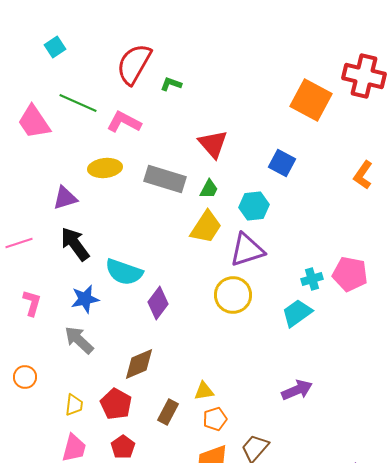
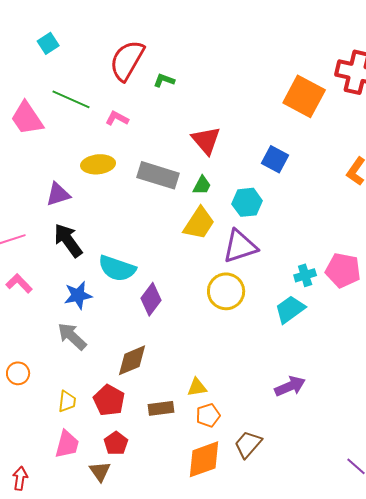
pink L-shape: (124, 122) -> (117, 118), size x0.7
pink L-shape: (32, 303) -> (19, 283), moved, turned -60
brown rectangle: (168, 412) -> (161, 408), turned 55

